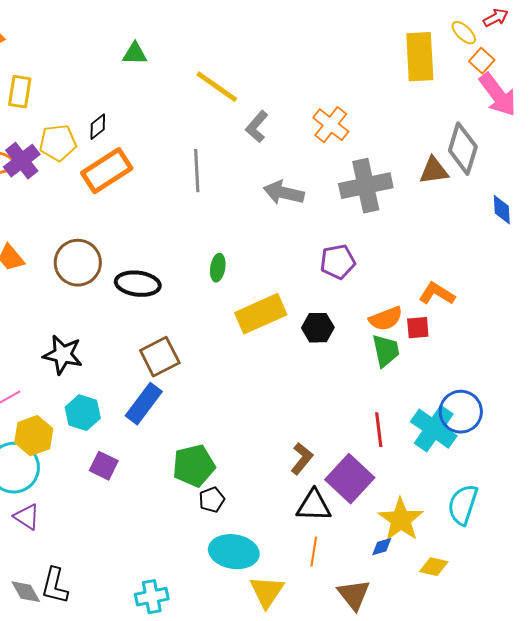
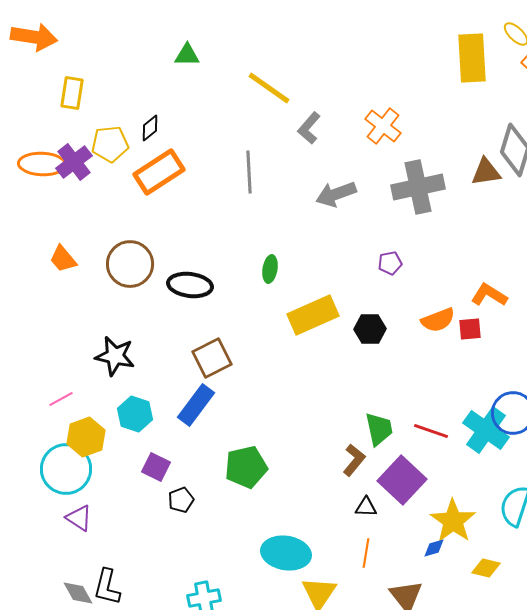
gray arrow: (284, 193) -> (336, 194), turned -33
purple pentagon: (338, 262) -> (390, 263), size x0.7
green trapezoid: (386, 351) -> (379, 429), moved
red line: (379, 430) -> (431, 431), turned -64
black pentagon: (212, 500) -> (181, 500), moved
black triangle: (314, 506) -> (366, 507), size x0.6

